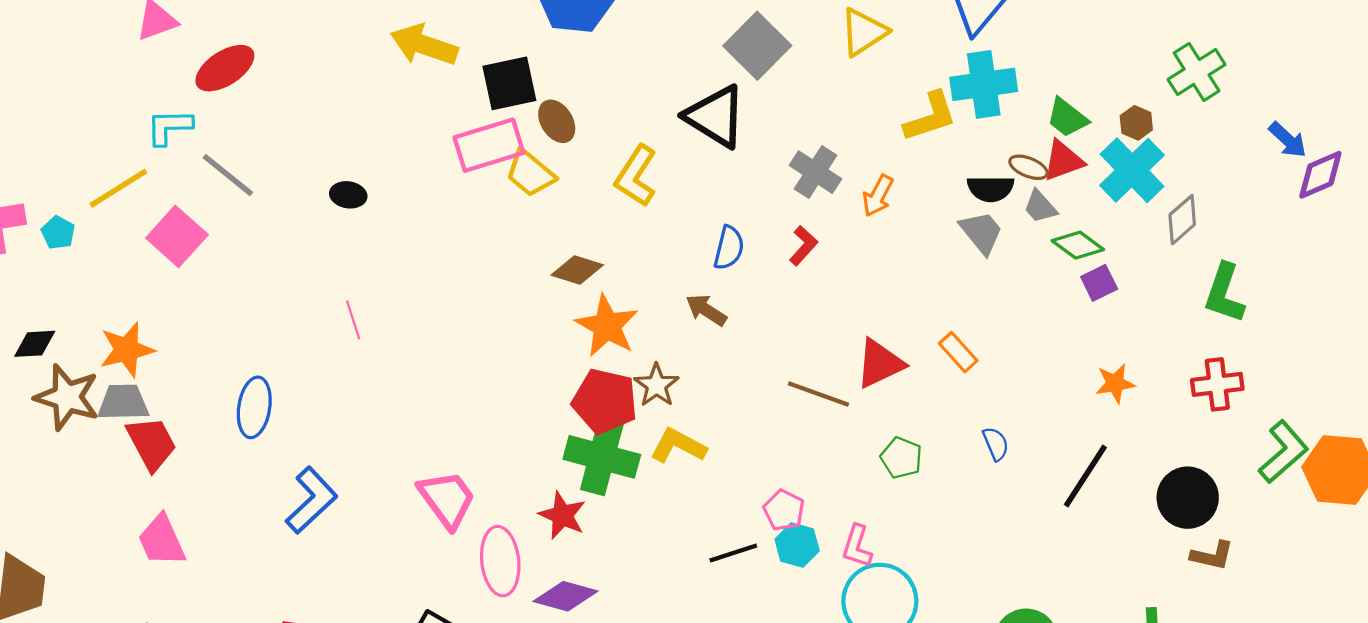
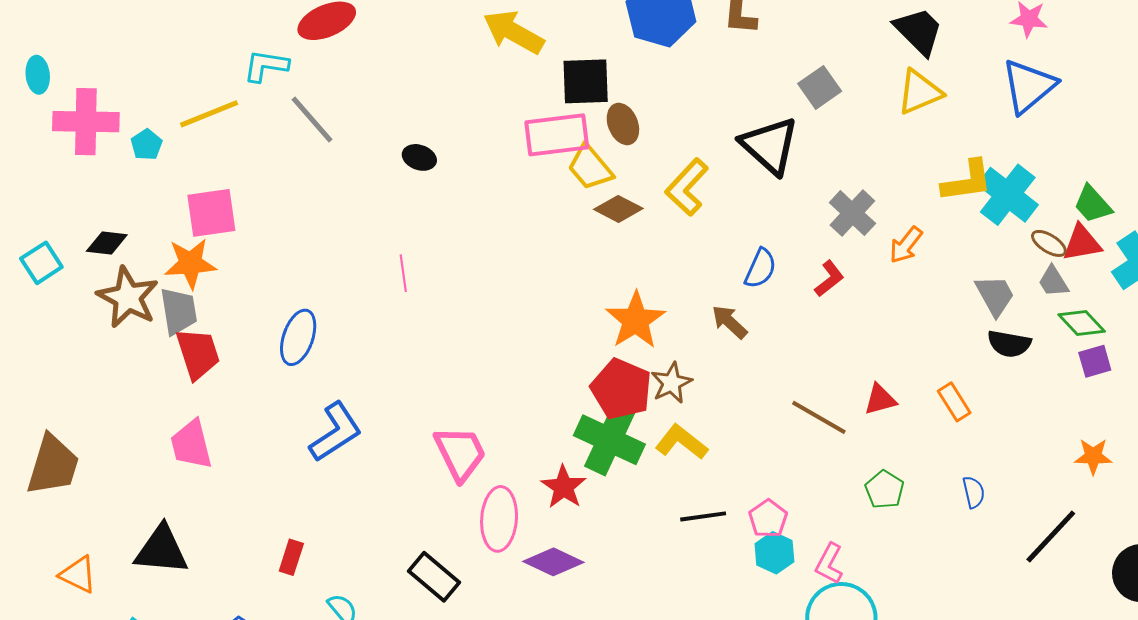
gray square: (757, 46) -> (820, 87), size x0.7
cyan cross: (984, 84) -> (1008, 195), moved, turned 36
black semicircle: (991, 189) -> (1009, 344), moved
pink square: (177, 236) -> (211, 213), moved, turned 30
brown diamond: (577, 270) -> (618, 209), moved
red triangle: (880, 364) -> (880, 400), size x0.7
gray trapezoid: (123, 402) -> (179, 311), turned 72
black line: (733, 553) -> (703, 516), moved

